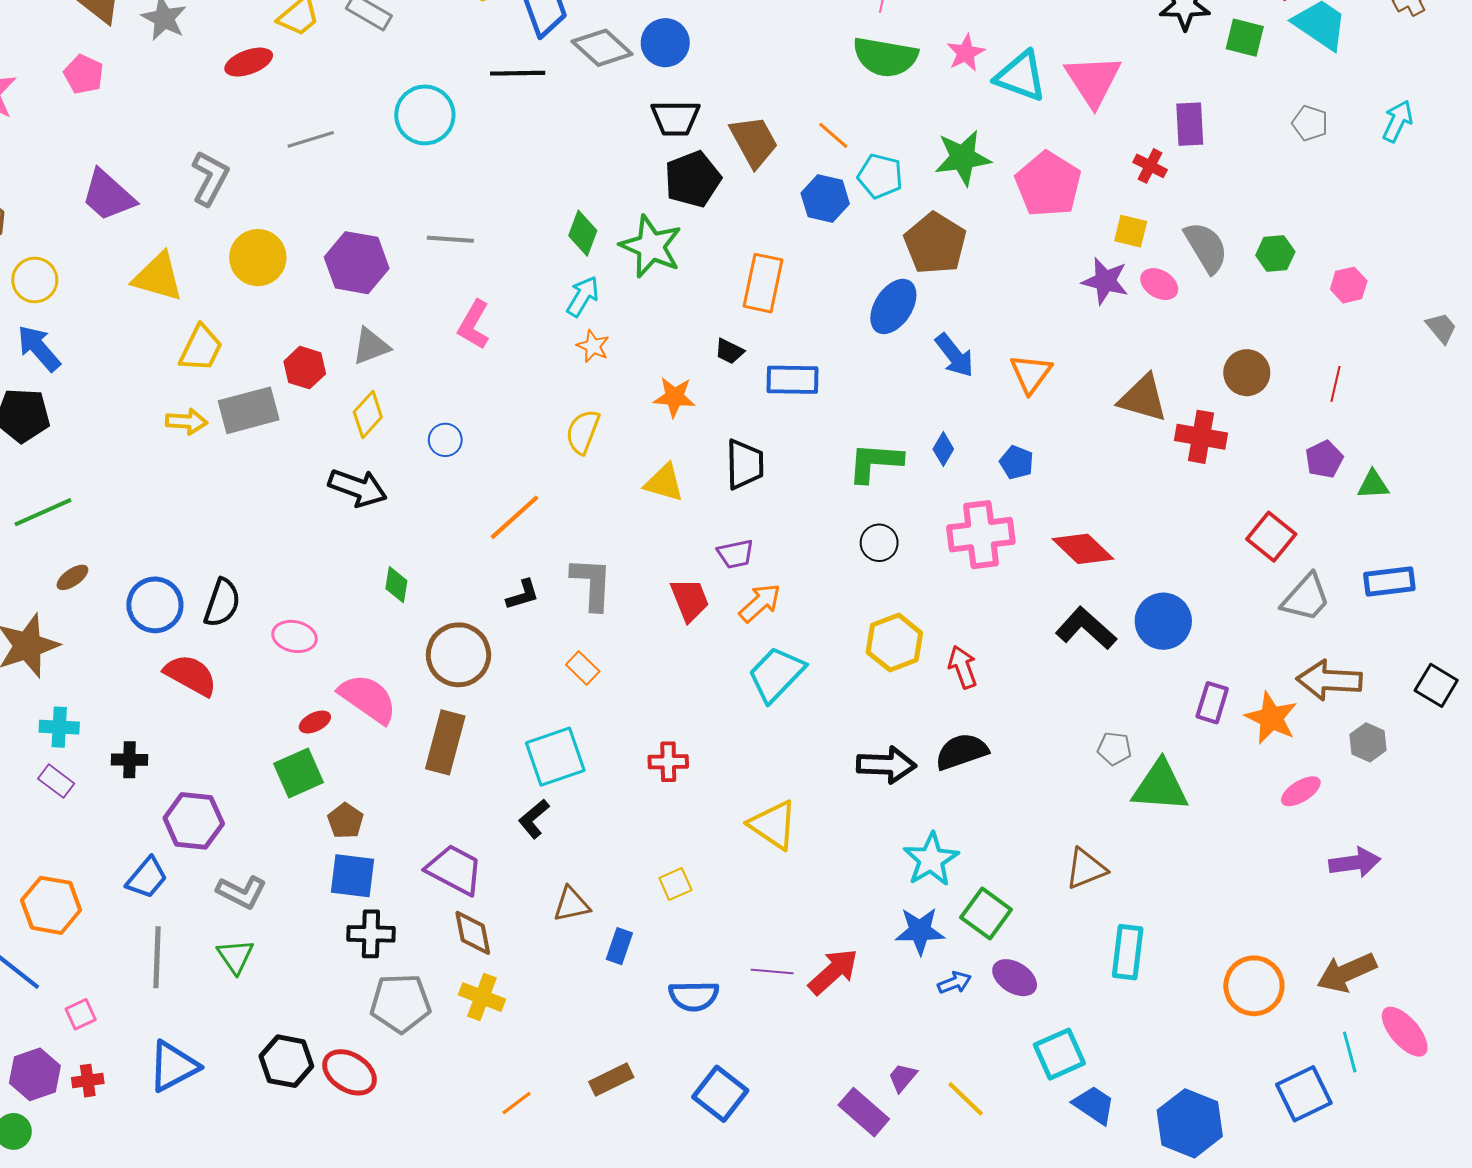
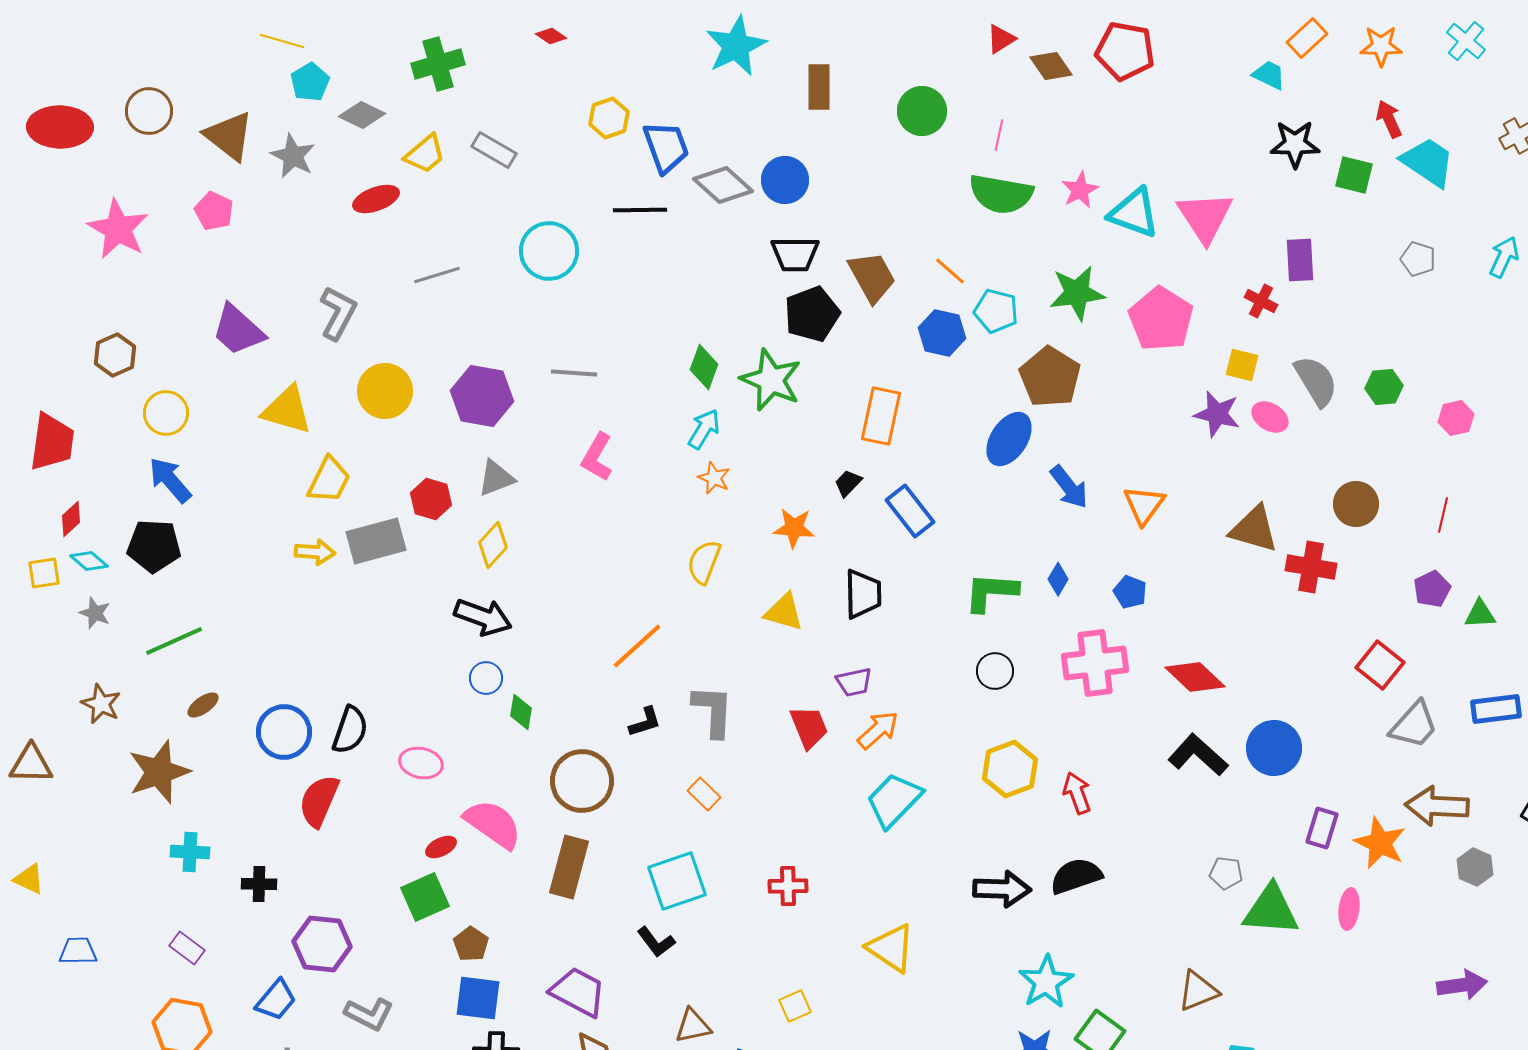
black trapezoid: (729, 351) -> (848, 483), turned 108
blue rectangle: (793, 380) -> (910, 511), turned 51
blue circle: (445, 440) -> (486, 678), moved
red semicircle: (191, 675) -> (319, 801), turned -96
purple rectangle: (56, 781) -> (187, 948), moved
pink ellipse: (1301, 791) -> (1349, 909), moved, turned -51
black L-shape: (534, 819) -> (656, 942), turned -87

